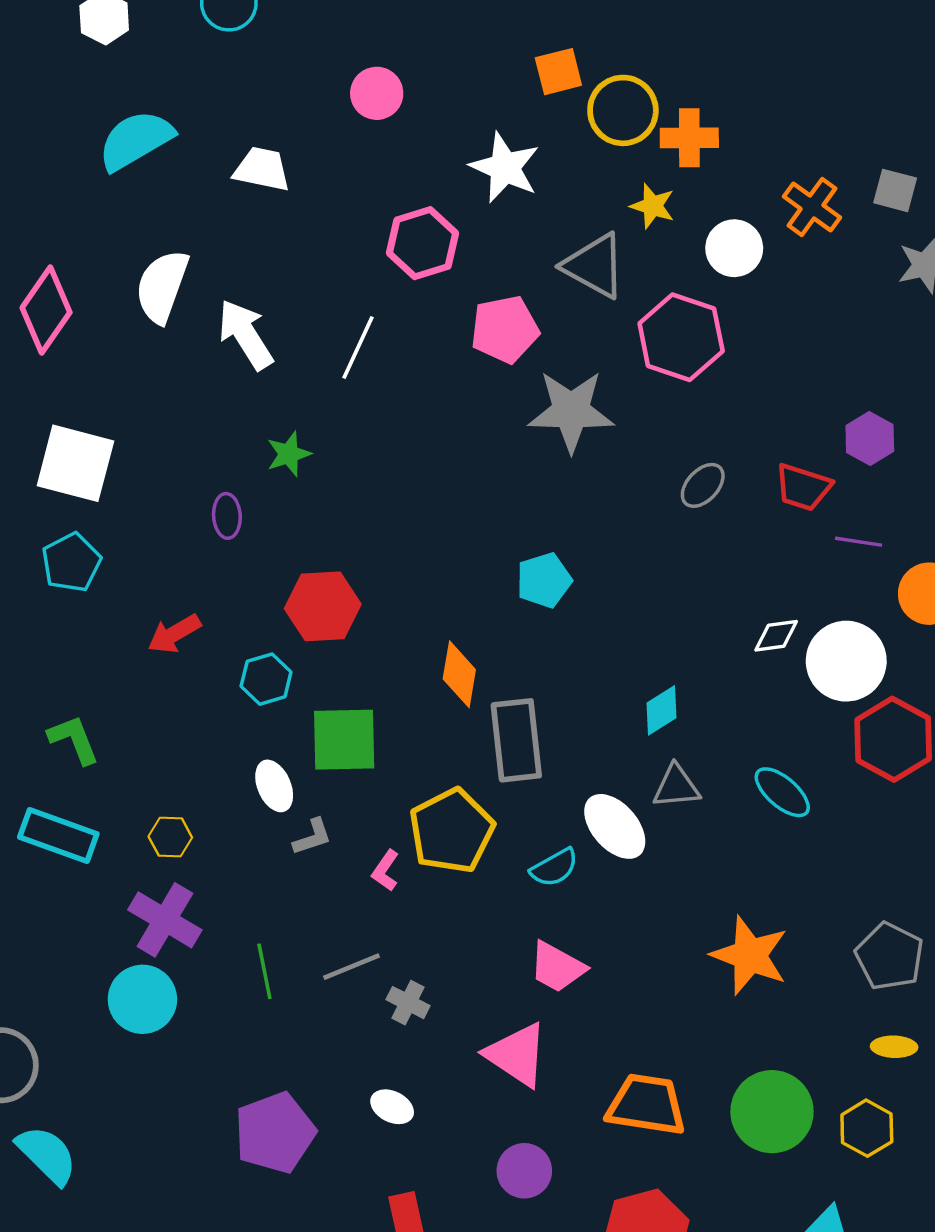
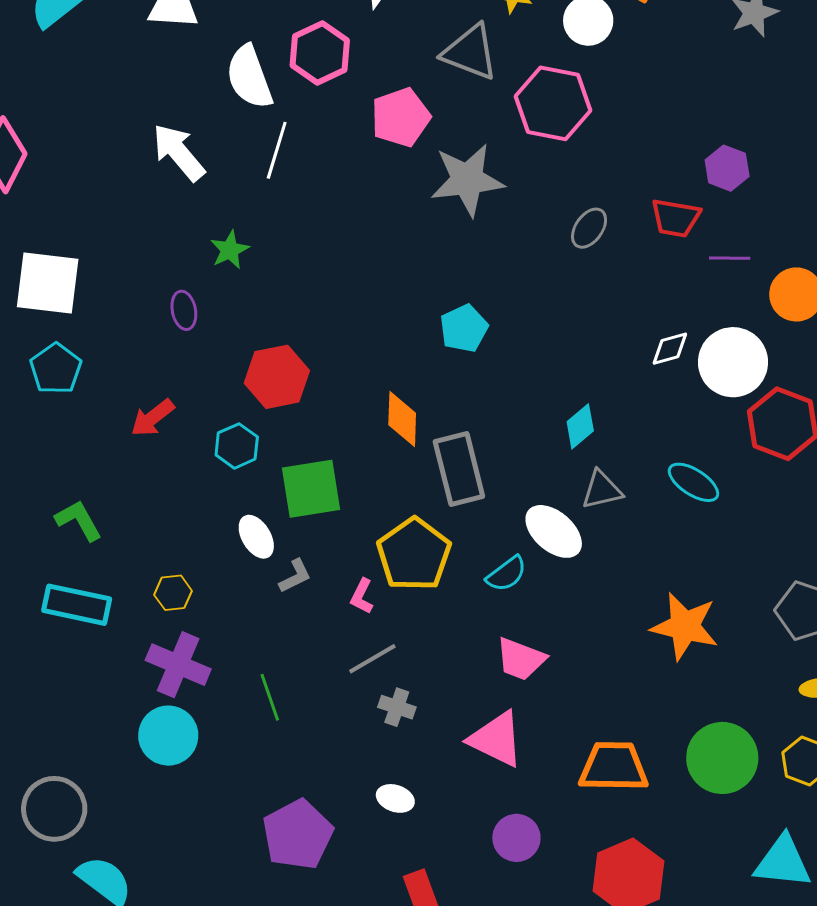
white semicircle: (162, 286) -> (249, 77), moved, turned -32
gray line: (351, 967) -> (372, 659), moved

